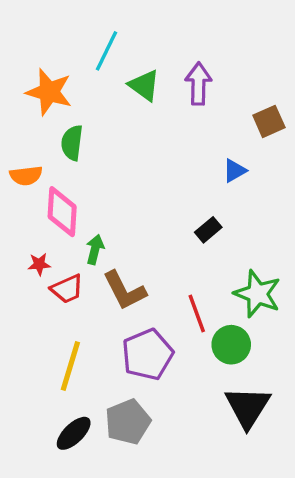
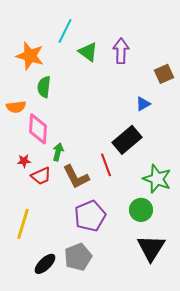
black rectangle: (208, 230) -> (127, 140), size x1.8
red line: (197, 313) -> (106, 165), moved
yellow line: (70, 366) -> (23, 224), moved

